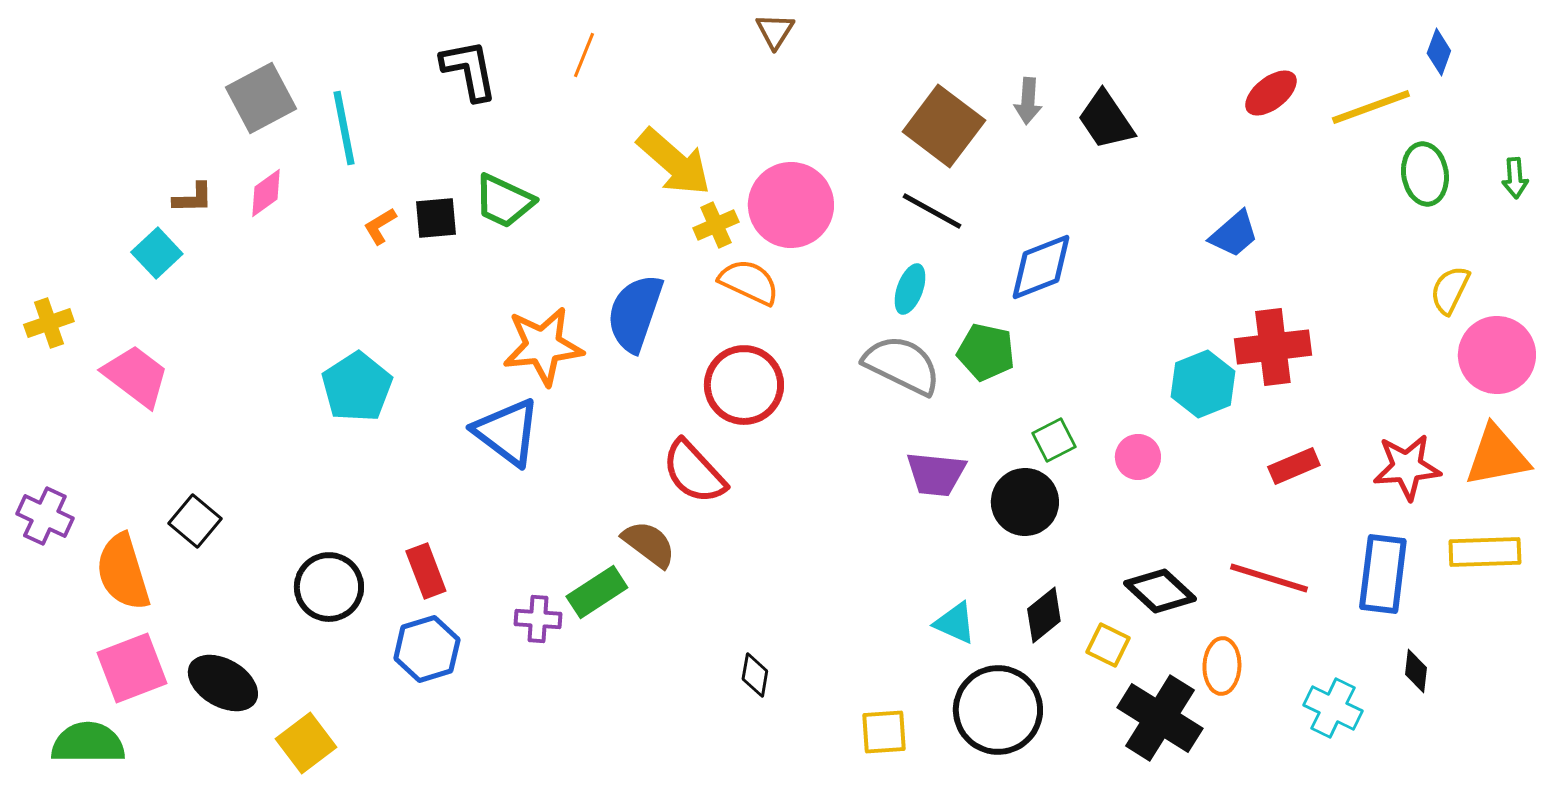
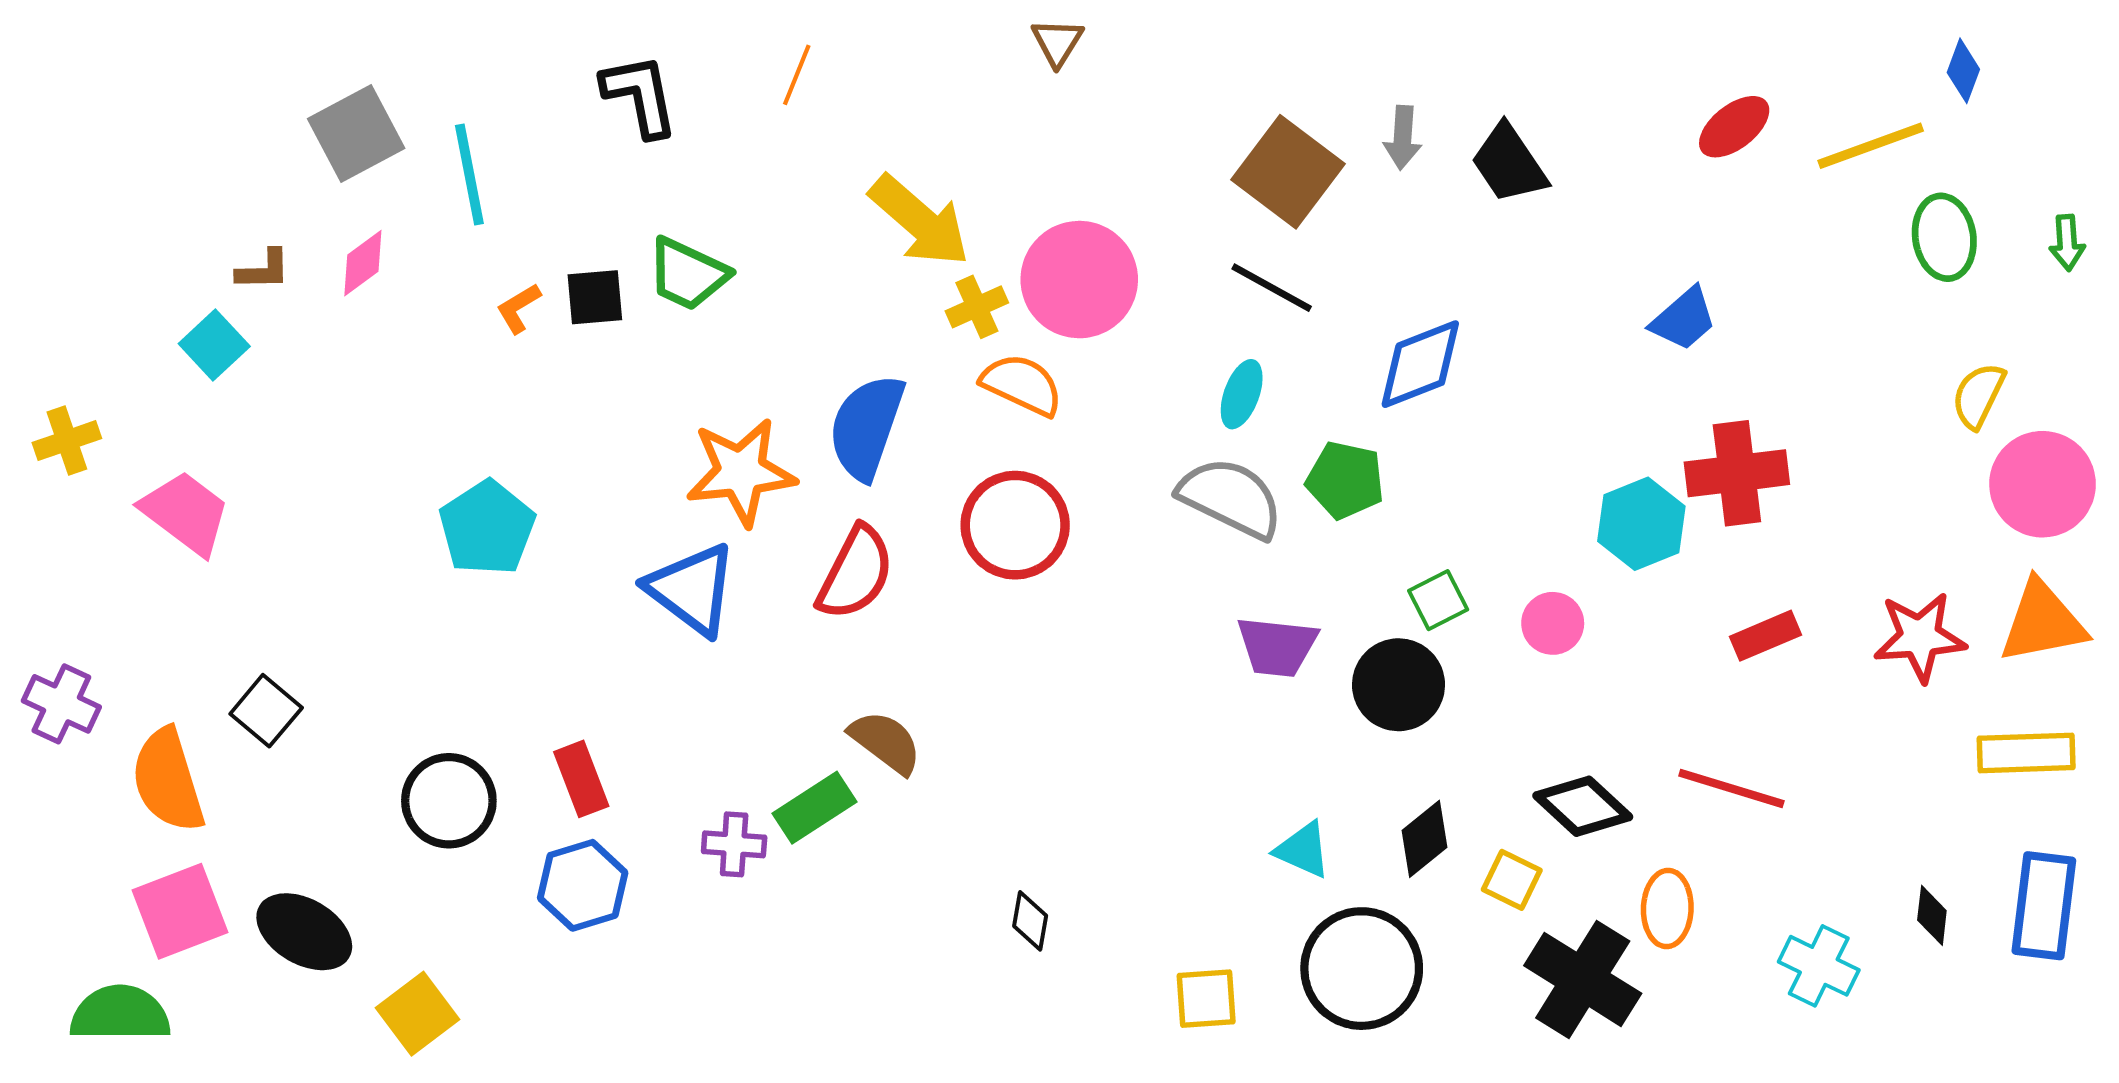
red semicircle: (694, 472) -> (855, 573), moved, turned -110
blue rectangle: (1383, 574) -> (2044, 906), moved

